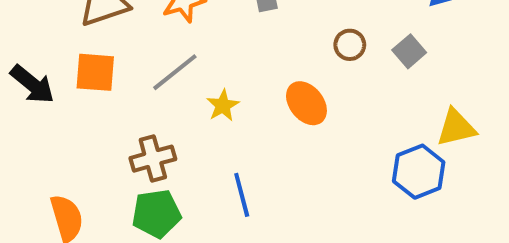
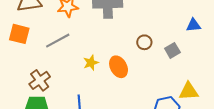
yellow star: (223, 106) -> (91, 63), moved
brown cross: (153, 159) -> (40, 80), turned -30

